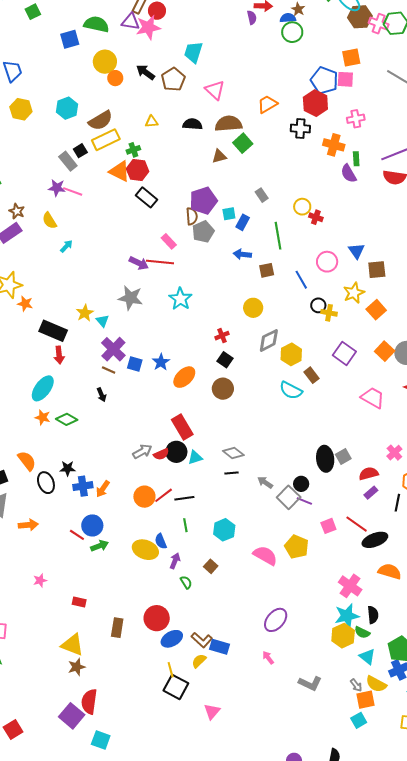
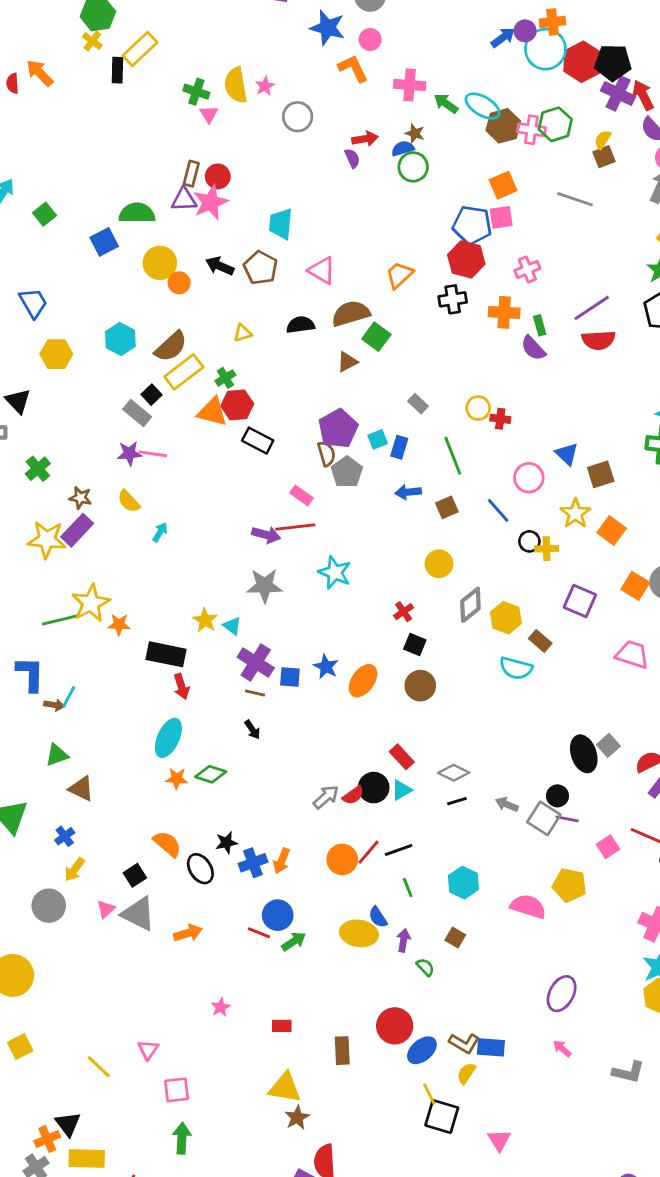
red rectangle: (182, 427) -> (402, 757), moved, size x0.7

